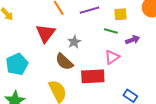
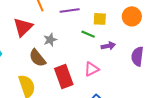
pink triangle: (112, 57) -> (92, 69), moved
red rectangle: (93, 76) -> (64, 77), turned 65

